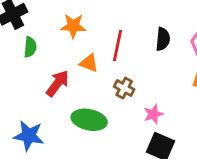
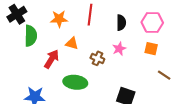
red line: (117, 46) -> (90, 15), moved
green semicircle: (30, 47) -> (31, 36), size x1.5
pink star: (153, 114) -> (119, 49), moved

